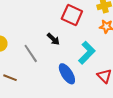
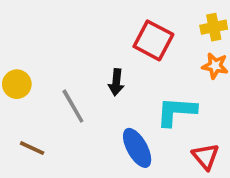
black arrow: (53, 39) -> (116, 82), turned 48
cyan L-shape: (87, 53) -> (176, 111), turned -135

